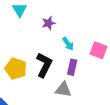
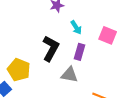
yellow pentagon: (16, 69) -> (19, 70), moved

